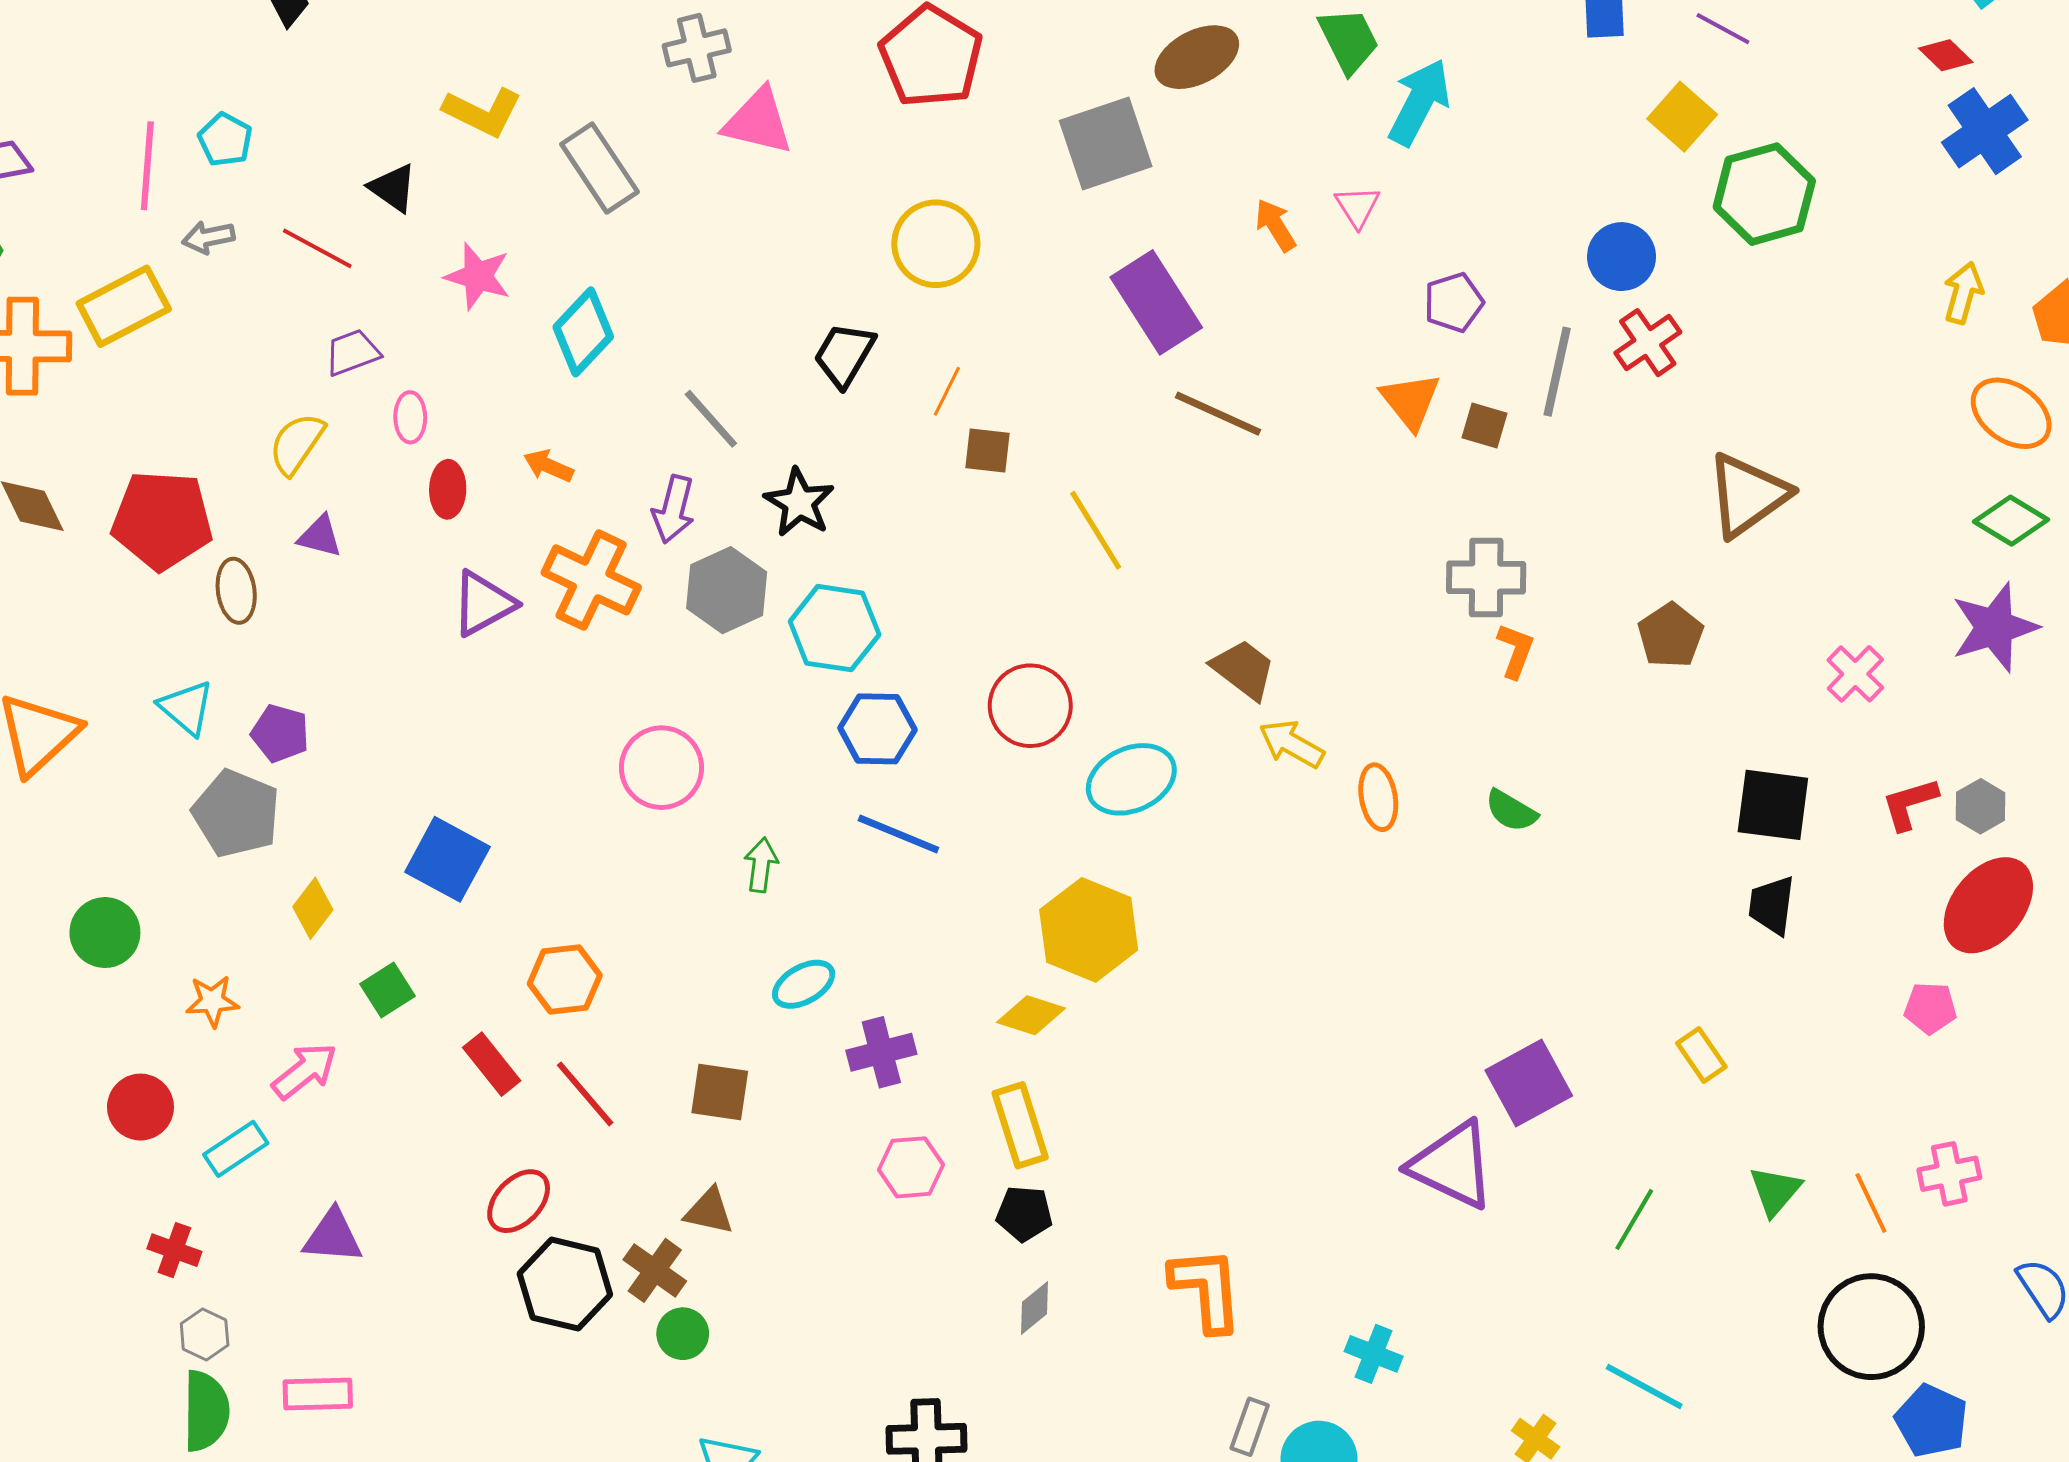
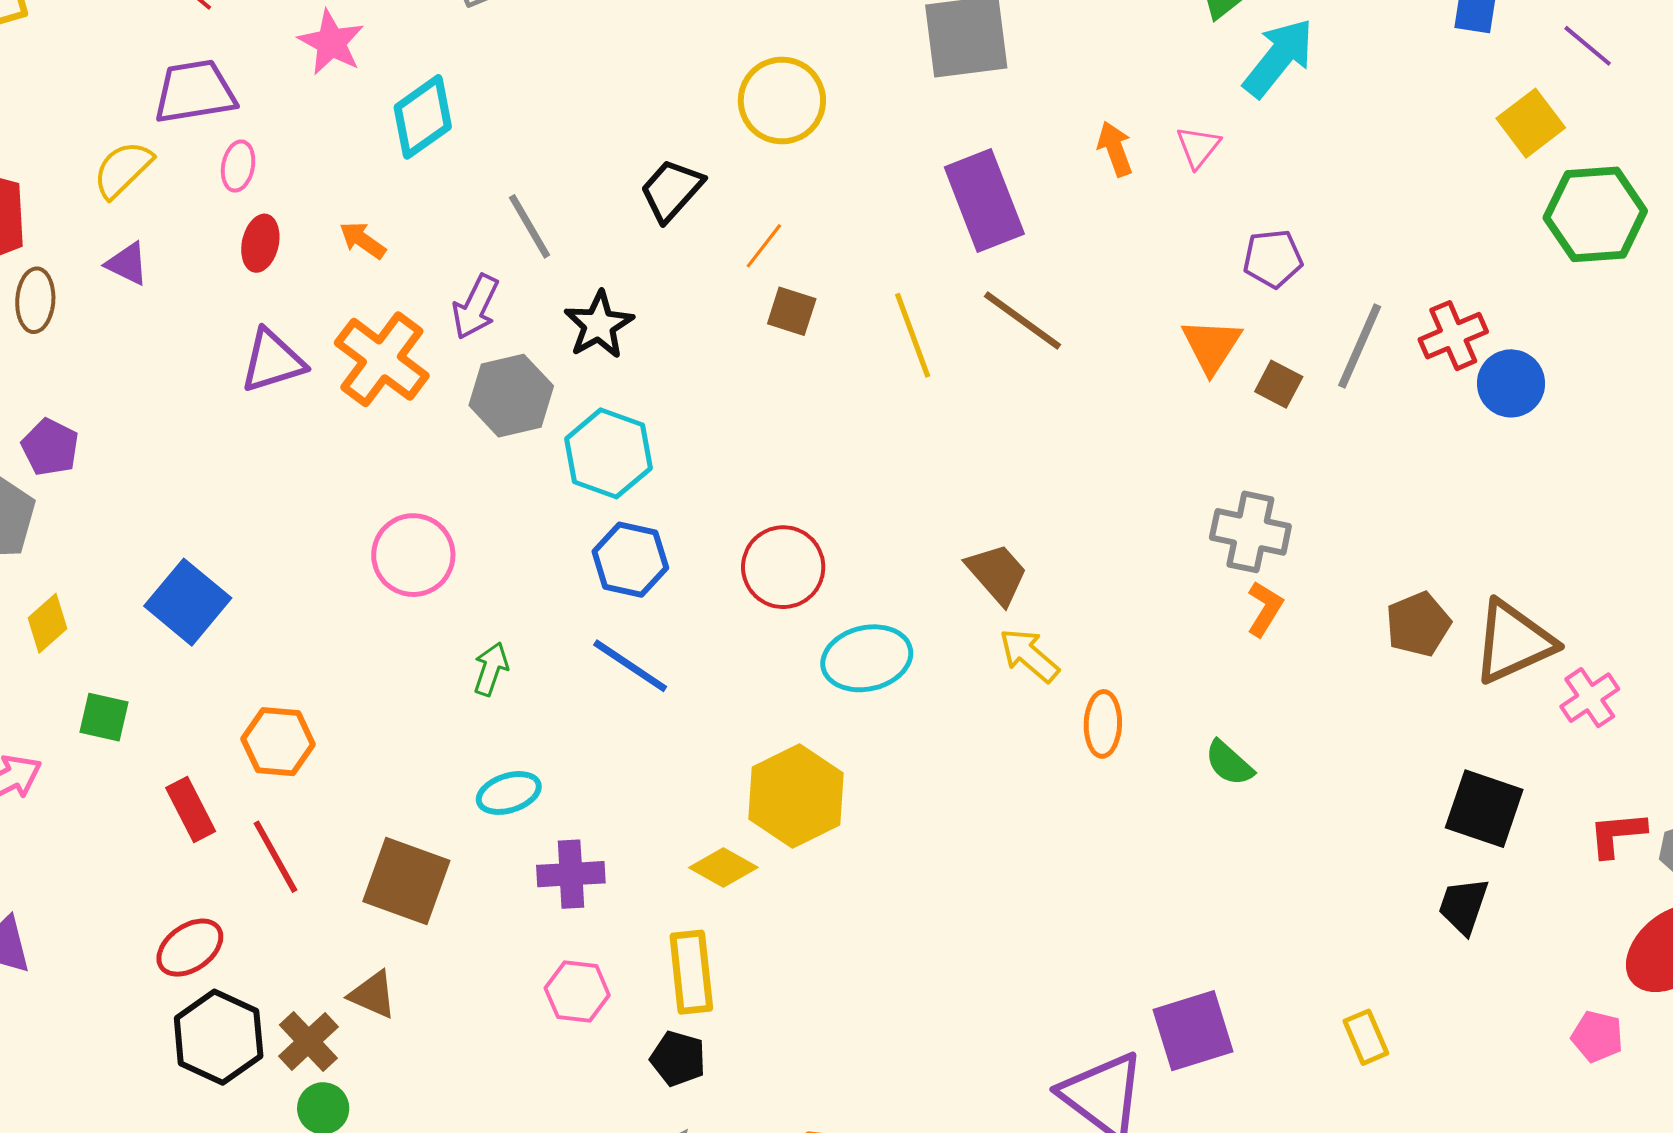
blue circle: (1622, 257) -> (1511, 383), moved
purple trapezoid: (352, 352) -> (195, 92), size x1.5
brown triangle: (1748, 495) -> (1513, 642), moved
yellow line: (1096, 530) -> (913, 335), moved
green square: (387, 990) -> (104, 717), turned 34
brown square: (720, 1092) -> (406, 881), size x1.4

